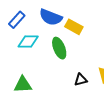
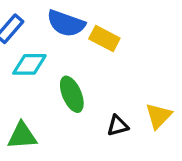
green ellipse: (59, 48) -> (72, 94), moved

